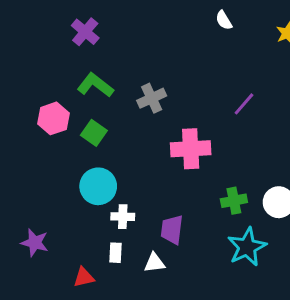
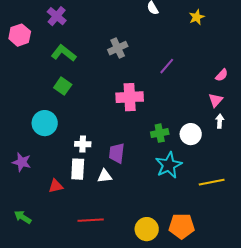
gray cross: (152, 98) -> (118, 48), moved
pink hexagon: (53, 118) -> (20, 35), moved
cyan circle: (98, 186) -> (45, 123), moved
white rectangle: (116, 253) -> (78, 169), size x1.5

